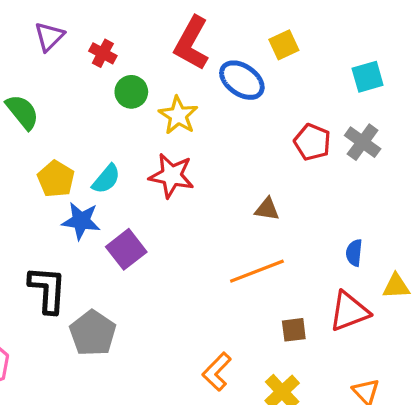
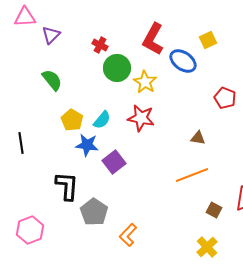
purple triangle: (49, 37) -> (51, 35), moved
green circle: (131, 92) -> (117, 68), size x1.4
brown square: (294, 330) -> (214, 210), turned 35
orange L-shape: (217, 372) -> (128, 235), moved

